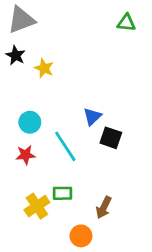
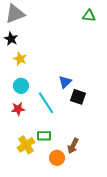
yellow star: (44, 68) -> (20, 59), moved
orange circle: (81, 236) -> (57, 158), moved

